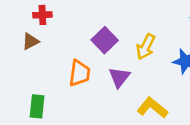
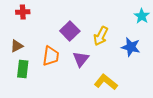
brown triangle: (30, 41) -> (17, 46), moved
green rectangle: (37, 106) -> (23, 69), moved

